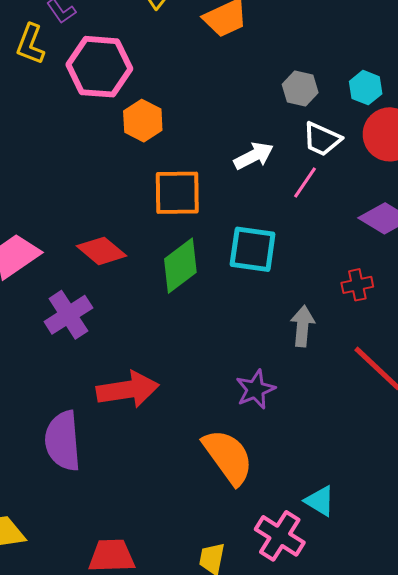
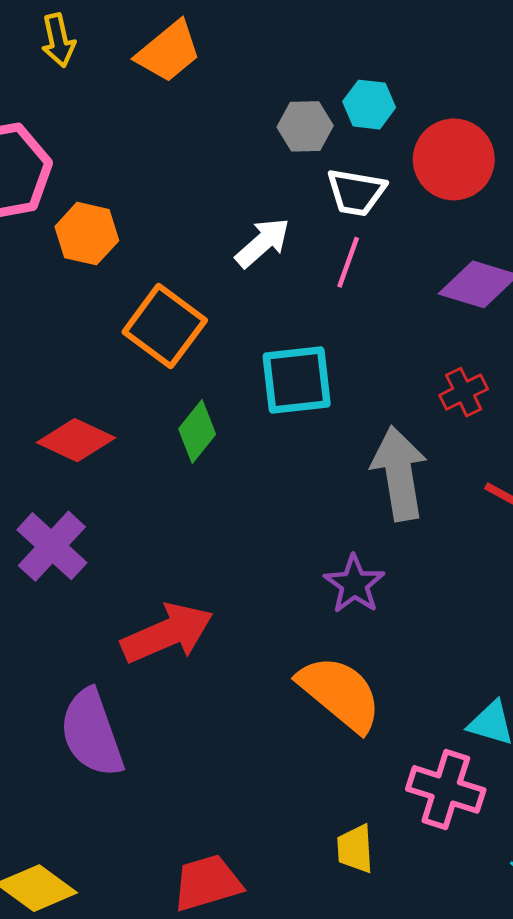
cyan hexagon: (366, 88) -> (369, 105), moved
orange square: (177, 193) -> (165, 326), turned -38
green diamond: (180, 266) -> (197, 431), size x0.7
gray arrow: (303, 326) -> (399, 474), size x1.5

